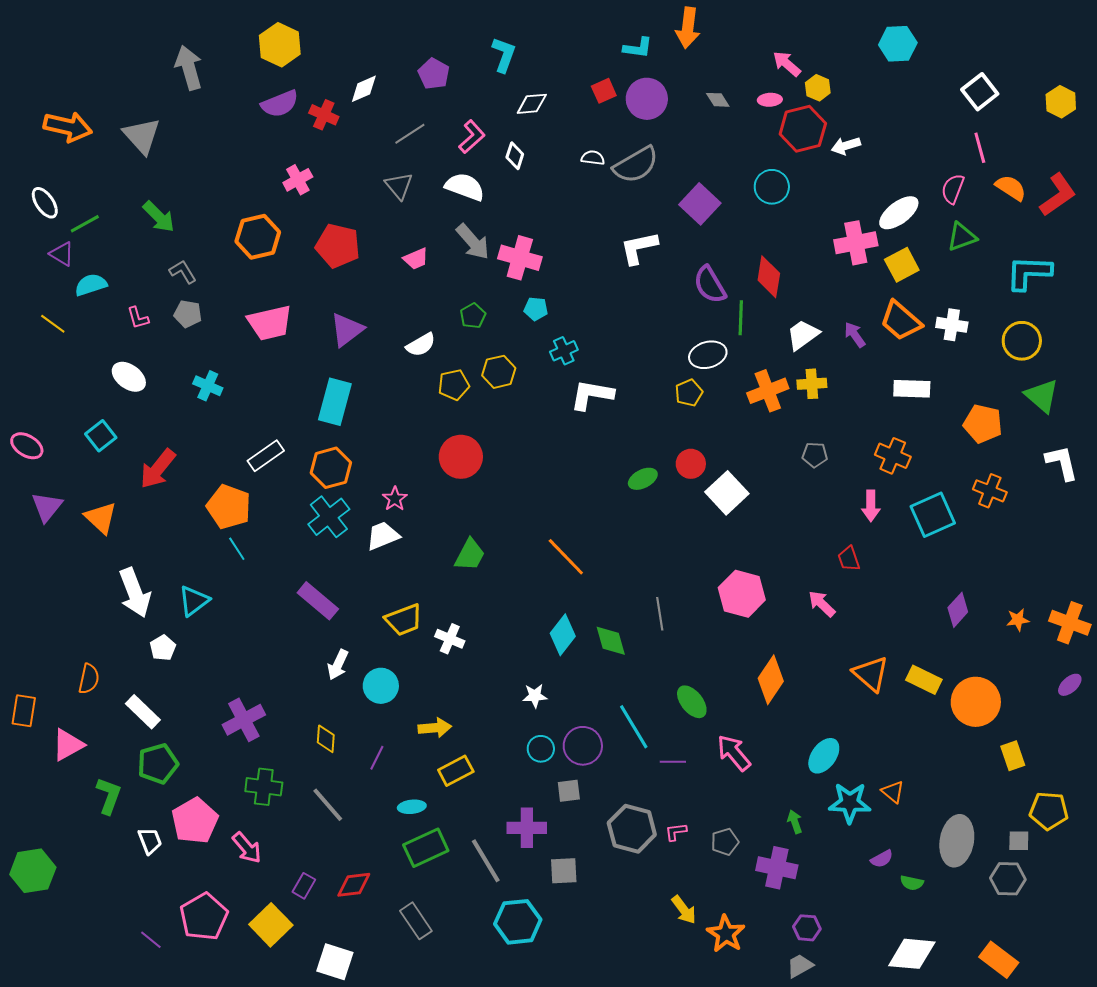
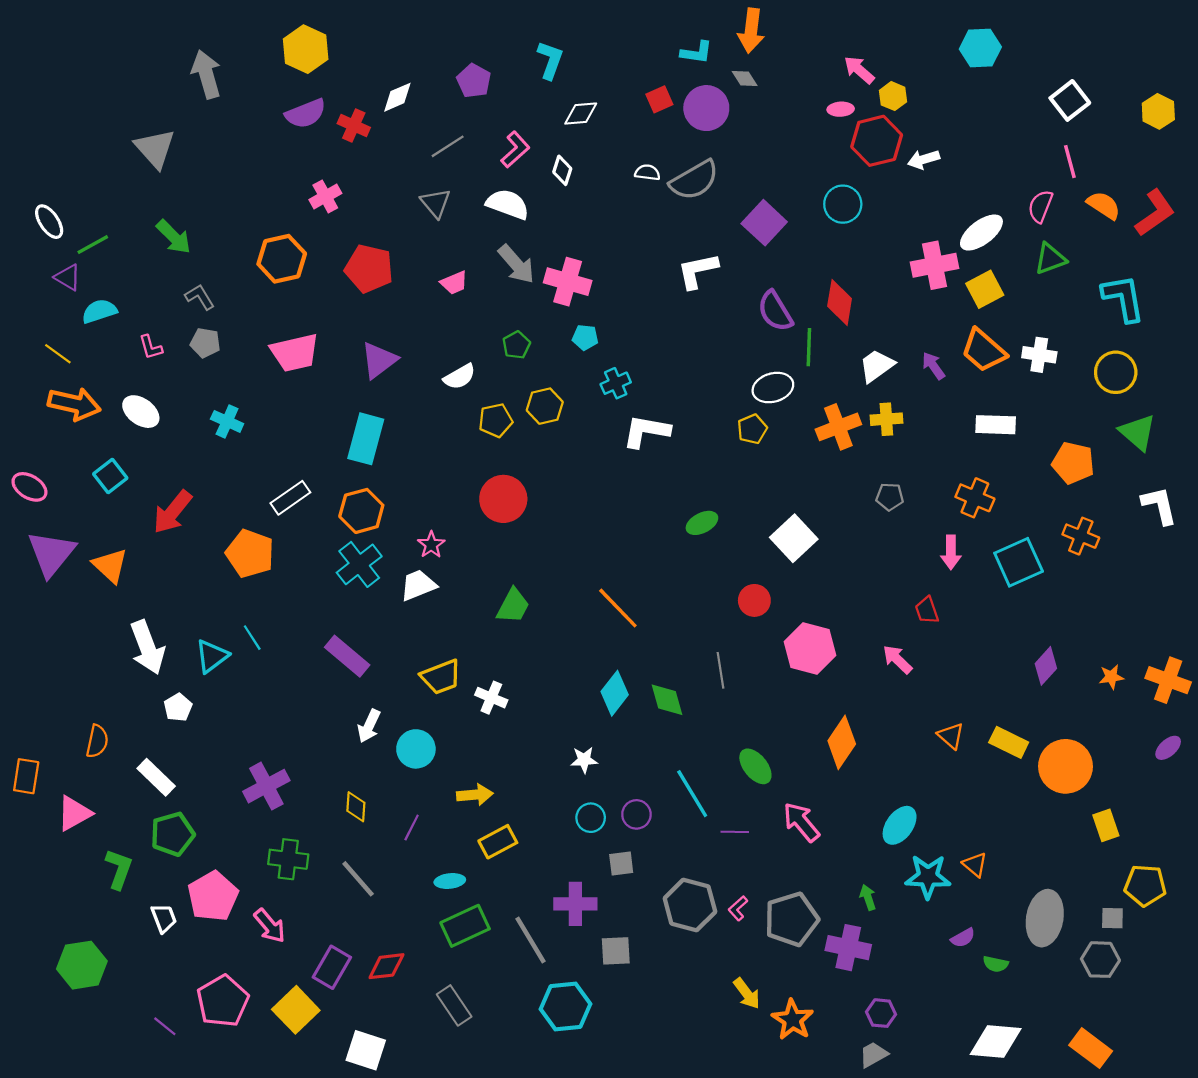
gray diamond: (718, 100) -> (745, 79), moved
orange arrow: (68, 127) -> (74, 404), moved
cyan L-shape: (1029, 273) -> (1123, 298), turned 78
red circle: (691, 464) -> (754, 600), moved
purple triangle: (47, 507) -> (51, 553), size x1.4
cyan line: (237, 549) -> (252, 638), moved
orange triangle: (871, 674) -> (951, 736), size x0.7
purple circle: (583, 746) -> (636, 814), size x0.7
pink L-shape: (676, 832) -> (738, 908), turned -35
gray pentagon: (725, 842) -> (791, 919), size x1.8
green hexagon: (33, 871) -> (82, 965), moved
purple rectangle: (304, 886) -> (332, 967), size x1.5

